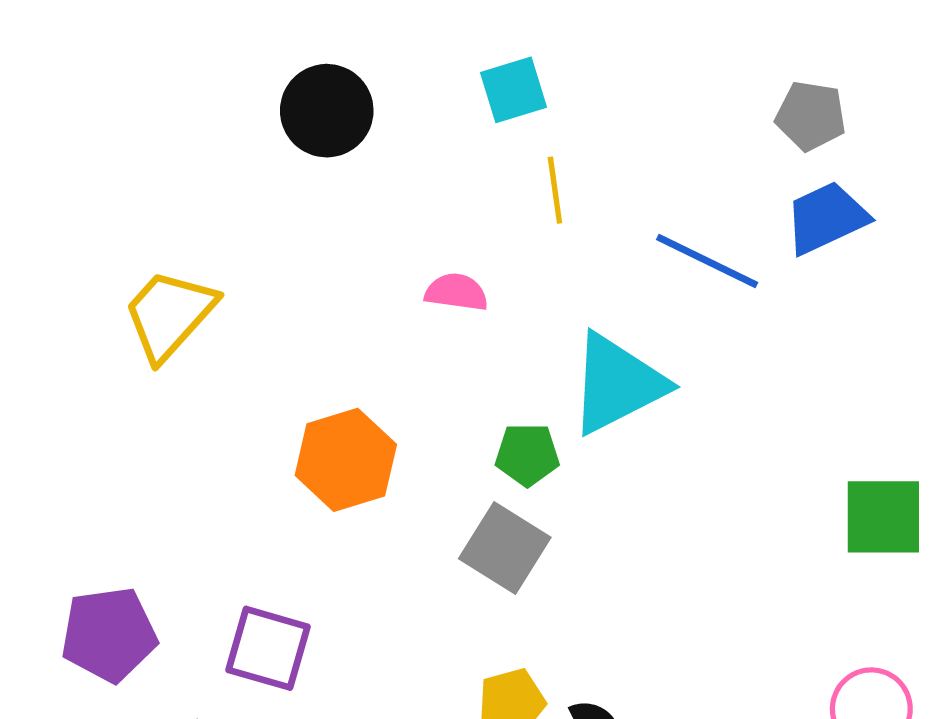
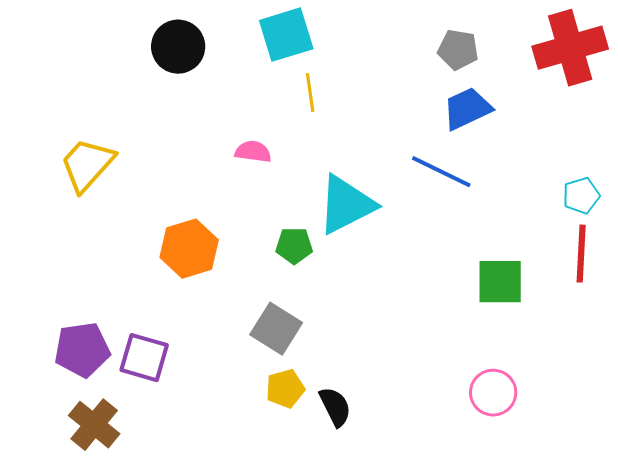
cyan square: (513, 90) -> (286, 35), size x1.4
blue line: (707, 261) -> (441, 172), moved
gray square: (505, 548) -> (276, 329), moved
purple pentagon: (109, 634) -> (82, 350), moved

